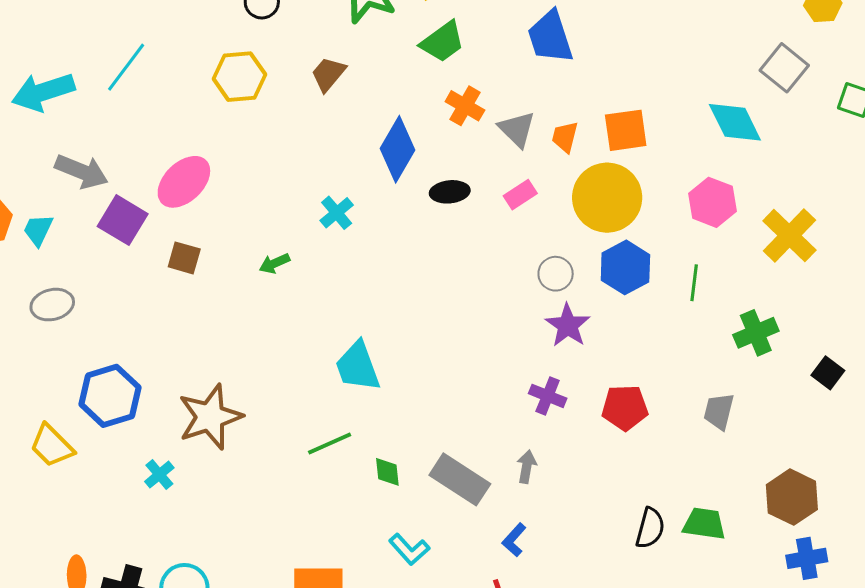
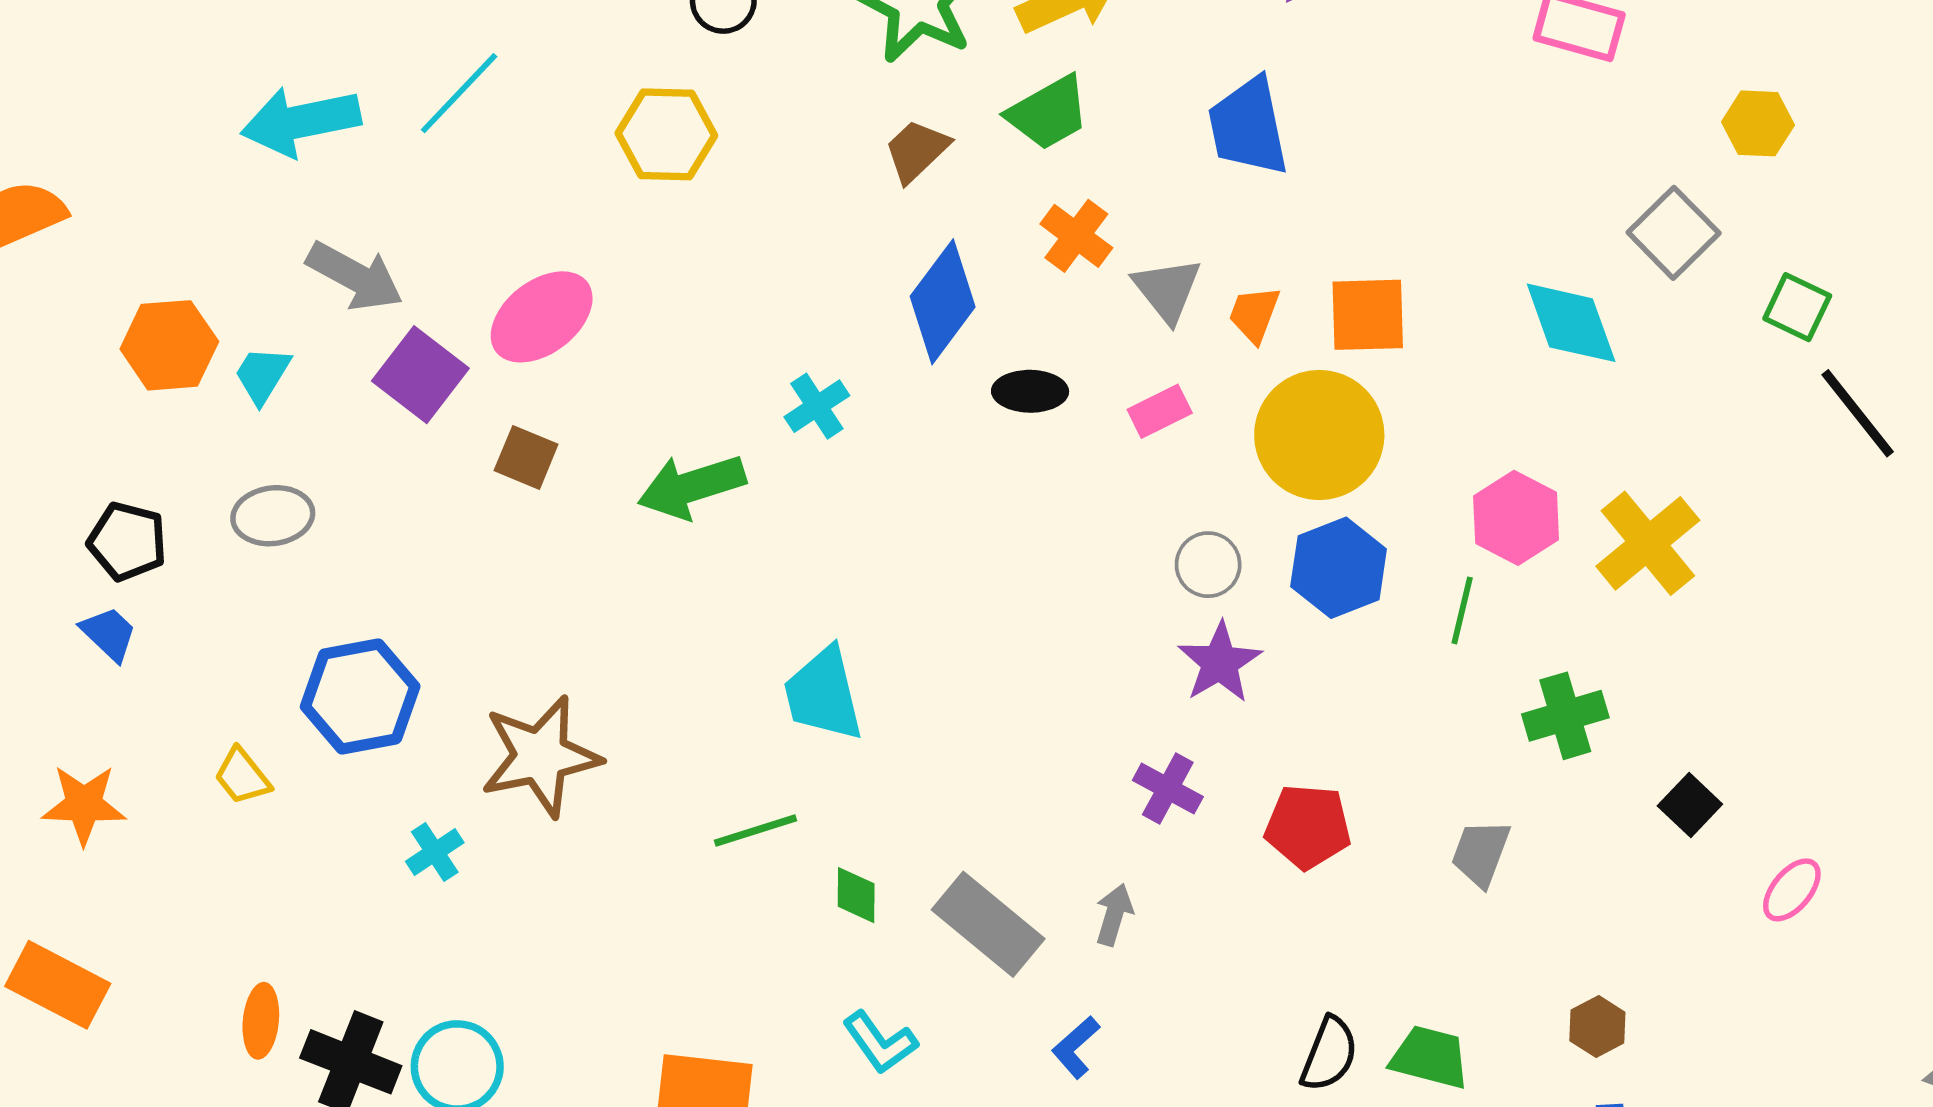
brown trapezoid: (328, 74) -> (917, 151), moved
pink hexagon: (713, 202) -> (1516, 518), moved
green arrow: (274, 263) -> (692, 486), size x1.8
yellow trapezoid: (52, 446) -> (242, 776), size x0.7
brown hexagon: (792, 497) -> (1597, 1027), size x0.6

